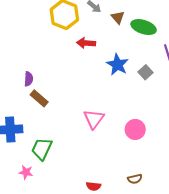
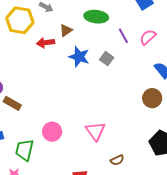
brown triangle: (118, 17) -> (66, 30), moved, turned 48
pink triangle: (94, 119) -> (95, 131), moved
pink circle: (135, 129) -> (52, 132), moved

